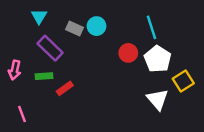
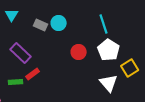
purple rectangle: (50, 48) -> (21, 53), moved
red circle: (128, 53) -> (79, 52), moved
green rectangle: (44, 76) -> (16, 82), moved

